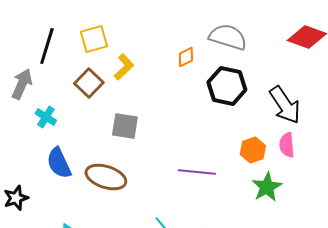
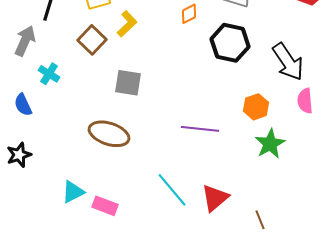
pink semicircle: (287, 145) -> (305, 101), moved
blue semicircle: (59, 163) -> (23, 105), moved, size x0.7

